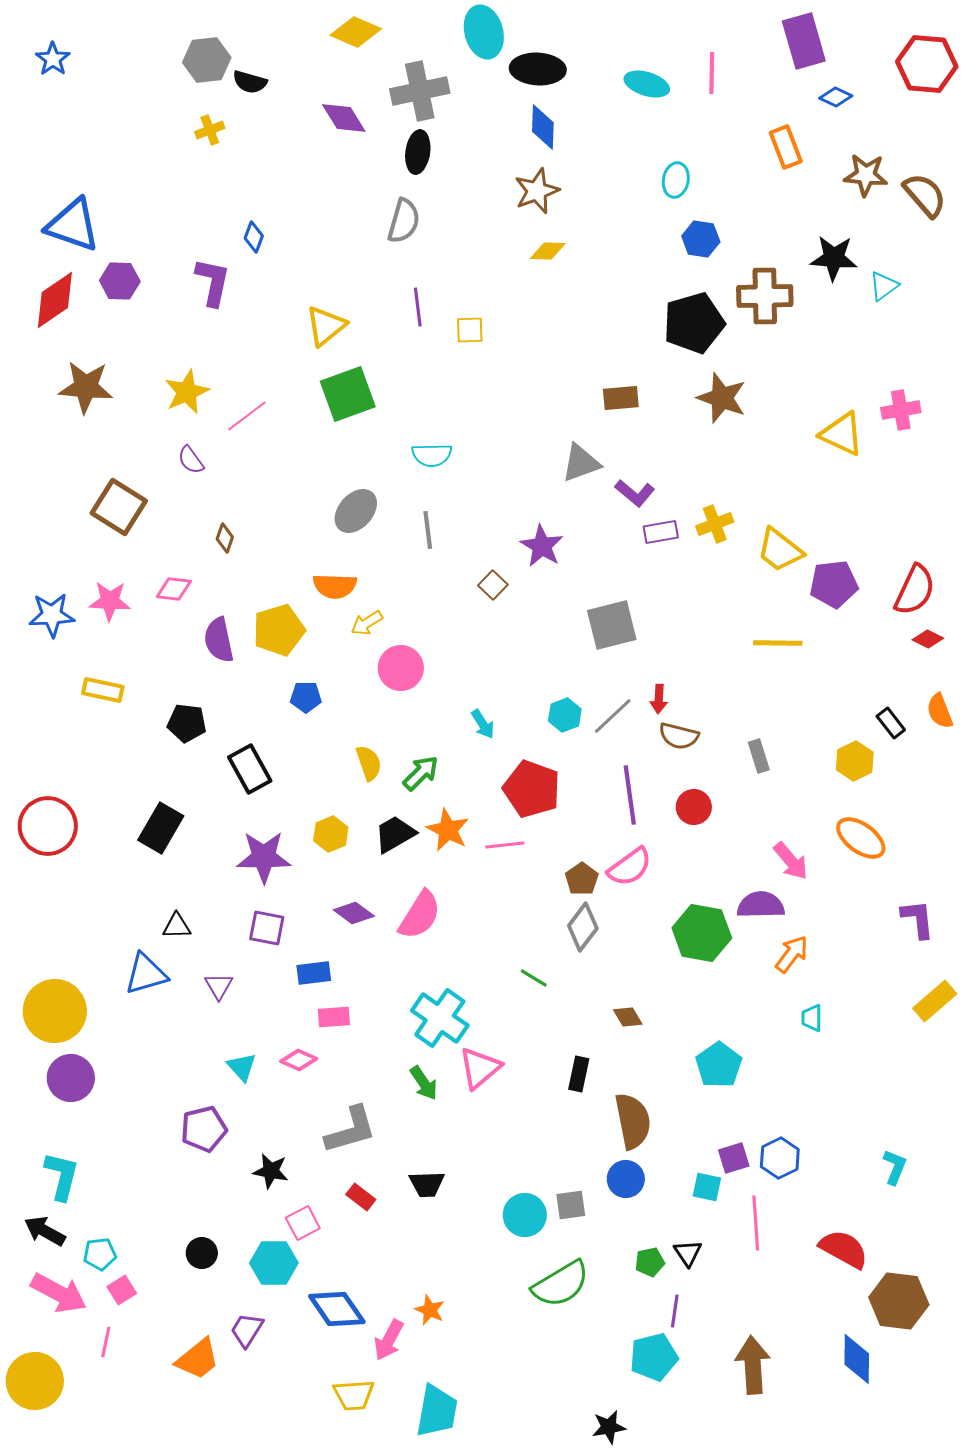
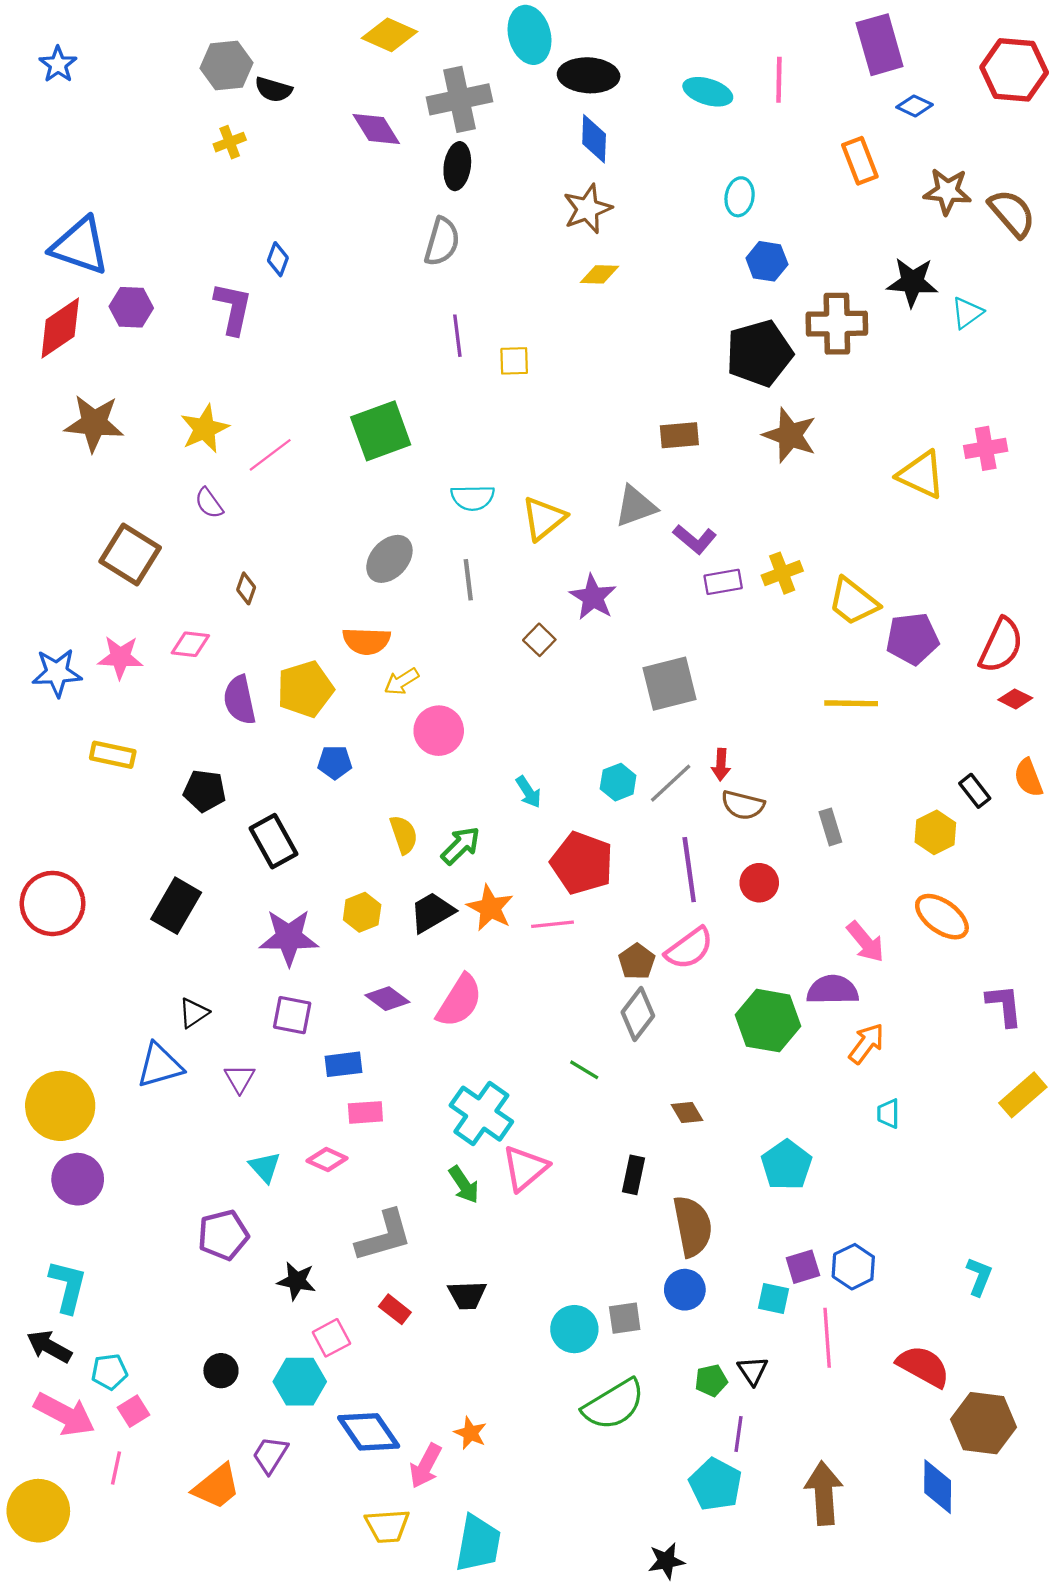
yellow triangle: (326, 326) -> (544, 518), moved
black triangle: (177, 926) -> (194, 1013), turned -32
cyan pentagon: (654, 1357) -> (715, 1484), turned -30

